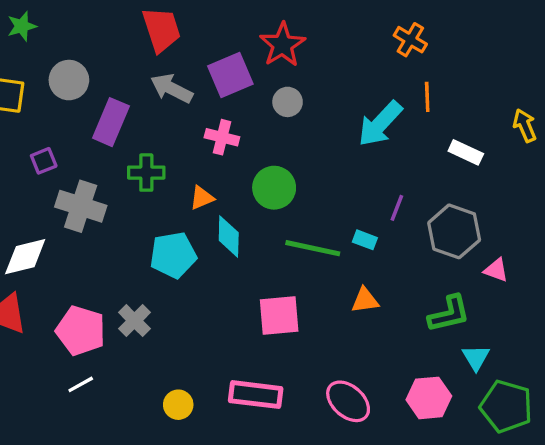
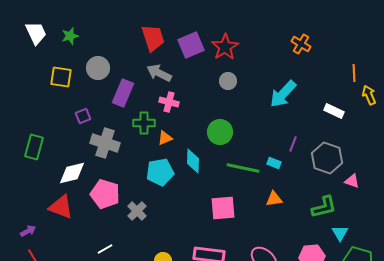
purple square: (230, 75) -> (191, 45), moved
orange line: (427, 97) -> (354, 73), moved
pink cross: (222, 137) -> (169, 102), moved
orange triangle: (202, 198) -> (165, 138), moved
pink pentagon: (81, 331) -> (105, 194), moved

